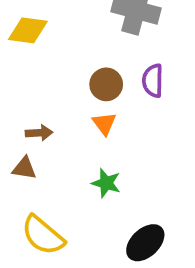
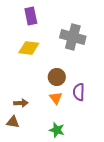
yellow diamond: (28, 30) -> (29, 48), moved
purple semicircle: (153, 81) -> (79, 92), moved

